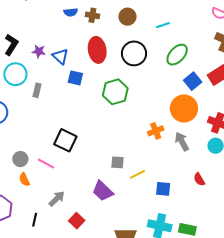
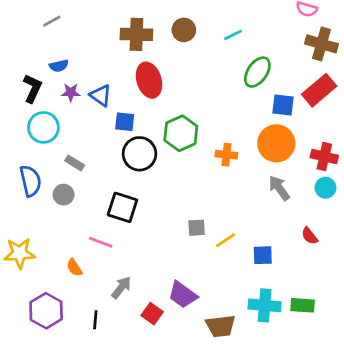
blue semicircle: (71, 12) -> (59, 66), moved
brown cross: (92, 15) -> (136, 34), size x1.6
black circle: (134, 53) -> (139, 154), moved
blue square: (193, 81) -> (283, 105), turned -36
gray rectangle: (37, 90) -> (75, 163), moved, turned -64
orange cross: (156, 131) -> (226, 155), moved, turned 35
gray circle: (20, 159) -> (64, 195), moved
purple trapezoid: (103, 191) -> (183, 295), moved

